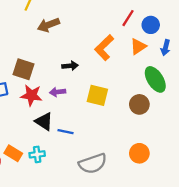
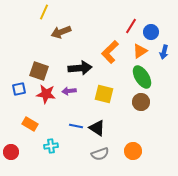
black arrow: (70, 66) -> (80, 68), size x1.6
green ellipse: (155, 79) -> (142, 77), moved
black triangle: (44, 121) -> (97, 128), moved
orange rectangle: (13, 153) -> (30, 124), moved
orange circle: (139, 153) -> (133, 151), moved
gray semicircle: (93, 164) -> (100, 154), size x0.7

